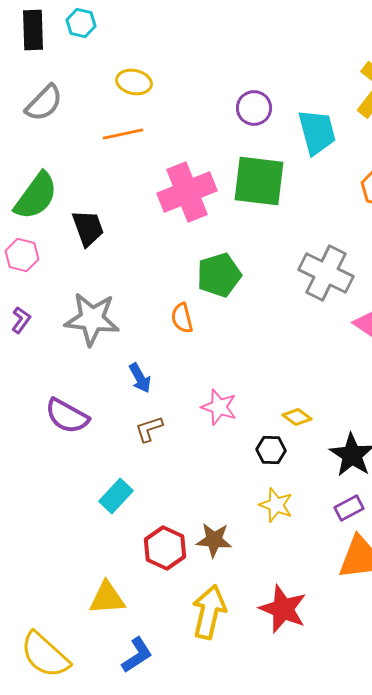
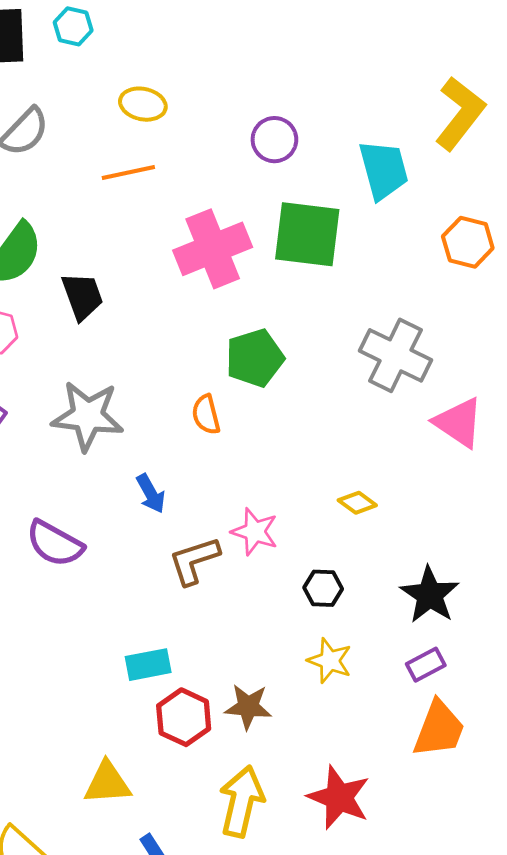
purple circle: (254, 108) -> (274, 140), moved
yellow diamond: (297, 417) -> (357, 503), moved
brown L-shape: (149, 429) -> (194, 561), moved, size x1.4
cyan rectangle: (116, 496) -> (148, 665), moved, turned 36

